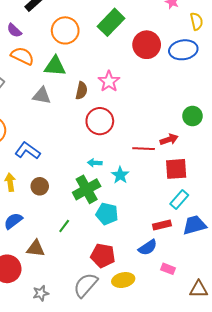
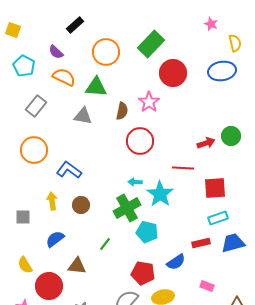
red circle: (147, 45) -> (173, 73), moved
red arrow: (169, 139) -> (206, 143), moved
cyan star: (120, 175) -> (160, 194), size x1.5
cyan rectangle: (179, 200) -> (218, 218), turned 30
blue semicircle: (148, 247) -> (176, 262), moved

